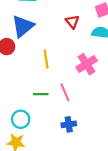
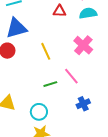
red triangle: (72, 22) -> (59, 11), turned -32
blue triangle: (23, 26) -> (16, 28), turned 40

